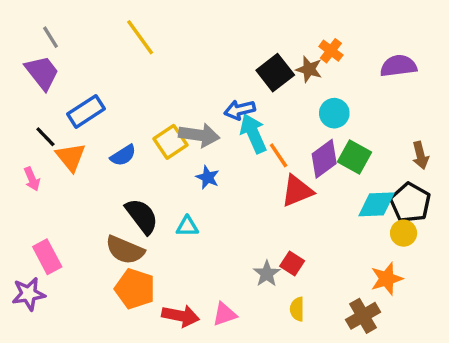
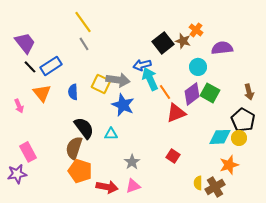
gray line: (51, 37) -> (84, 44), moved
purple semicircle: (398, 66) -> (222, 48), moved
black line: (45, 137) -> (30, 67), moved
yellow square: (170, 142) -> (101, 84), turned -30
blue semicircle: (123, 155) -> (73, 92), turned 119
blue star: (208, 177) -> (123, 105), size x1.6
cyan diamond: (377, 204) -> (220, 137), moved
brown semicircle: (125, 250) -> (74, 148), turned 85
gray star: (267, 274) -> (132, 162), moved
yellow semicircle: (297, 309) -> (198, 183), moved

